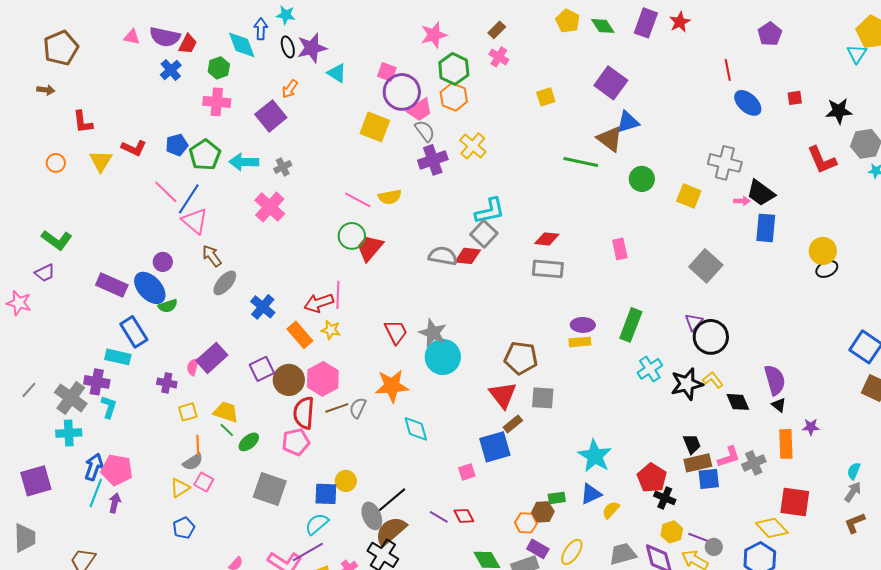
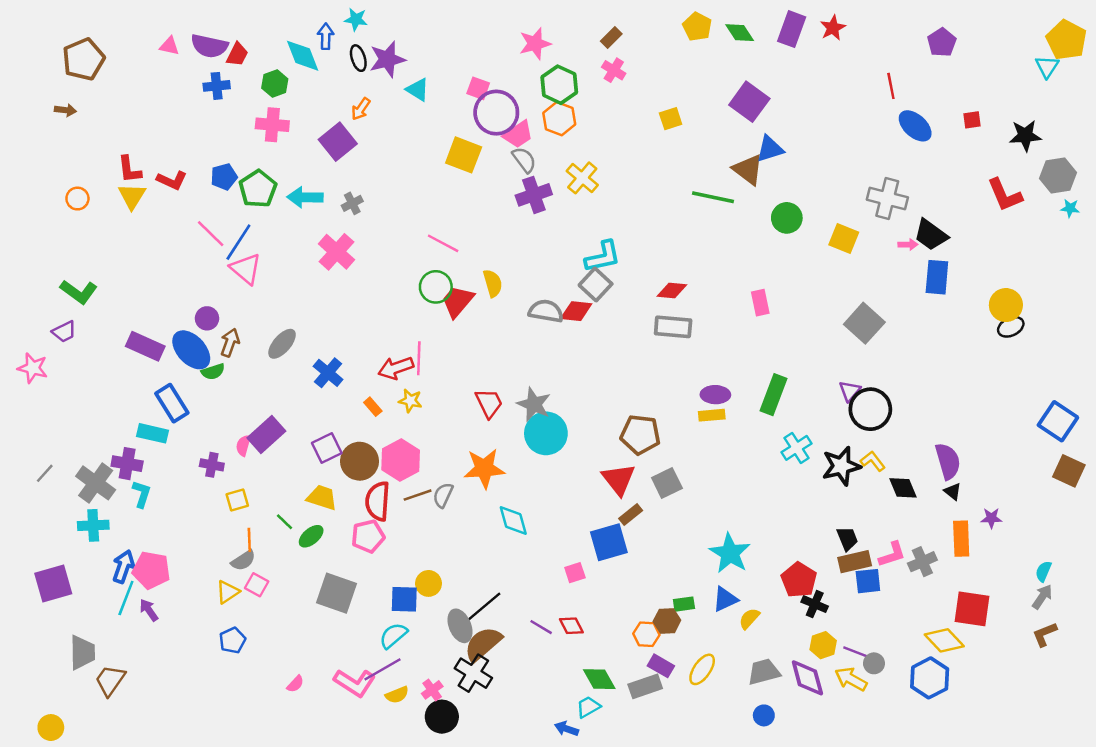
blue cross: (171, 70) -> (217, 86), turned 35
red L-shape: (83, 122) -> (130, 169), moved
yellow semicircle: (390, 197) -> (493, 283), moved, turned -95
brown arrow: (212, 256) -> (230, 343), moved, turned 55
orange rectangle: (300, 335) -> (373, 407), size x0.6
gray square: (543, 398) -> (667, 483), turned -30
yellow trapezoid: (226, 412) -> (322, 498), moved
purple arrow: (115, 503) -> (149, 610), turned -48
gray trapezoid: (25, 538) -> (82, 652), moved

